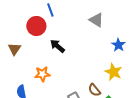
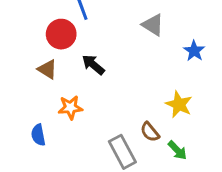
blue star: (118, 45) -> (194, 51), moved
brown triangle: (14, 49) -> (47, 69), moved, turned -32

